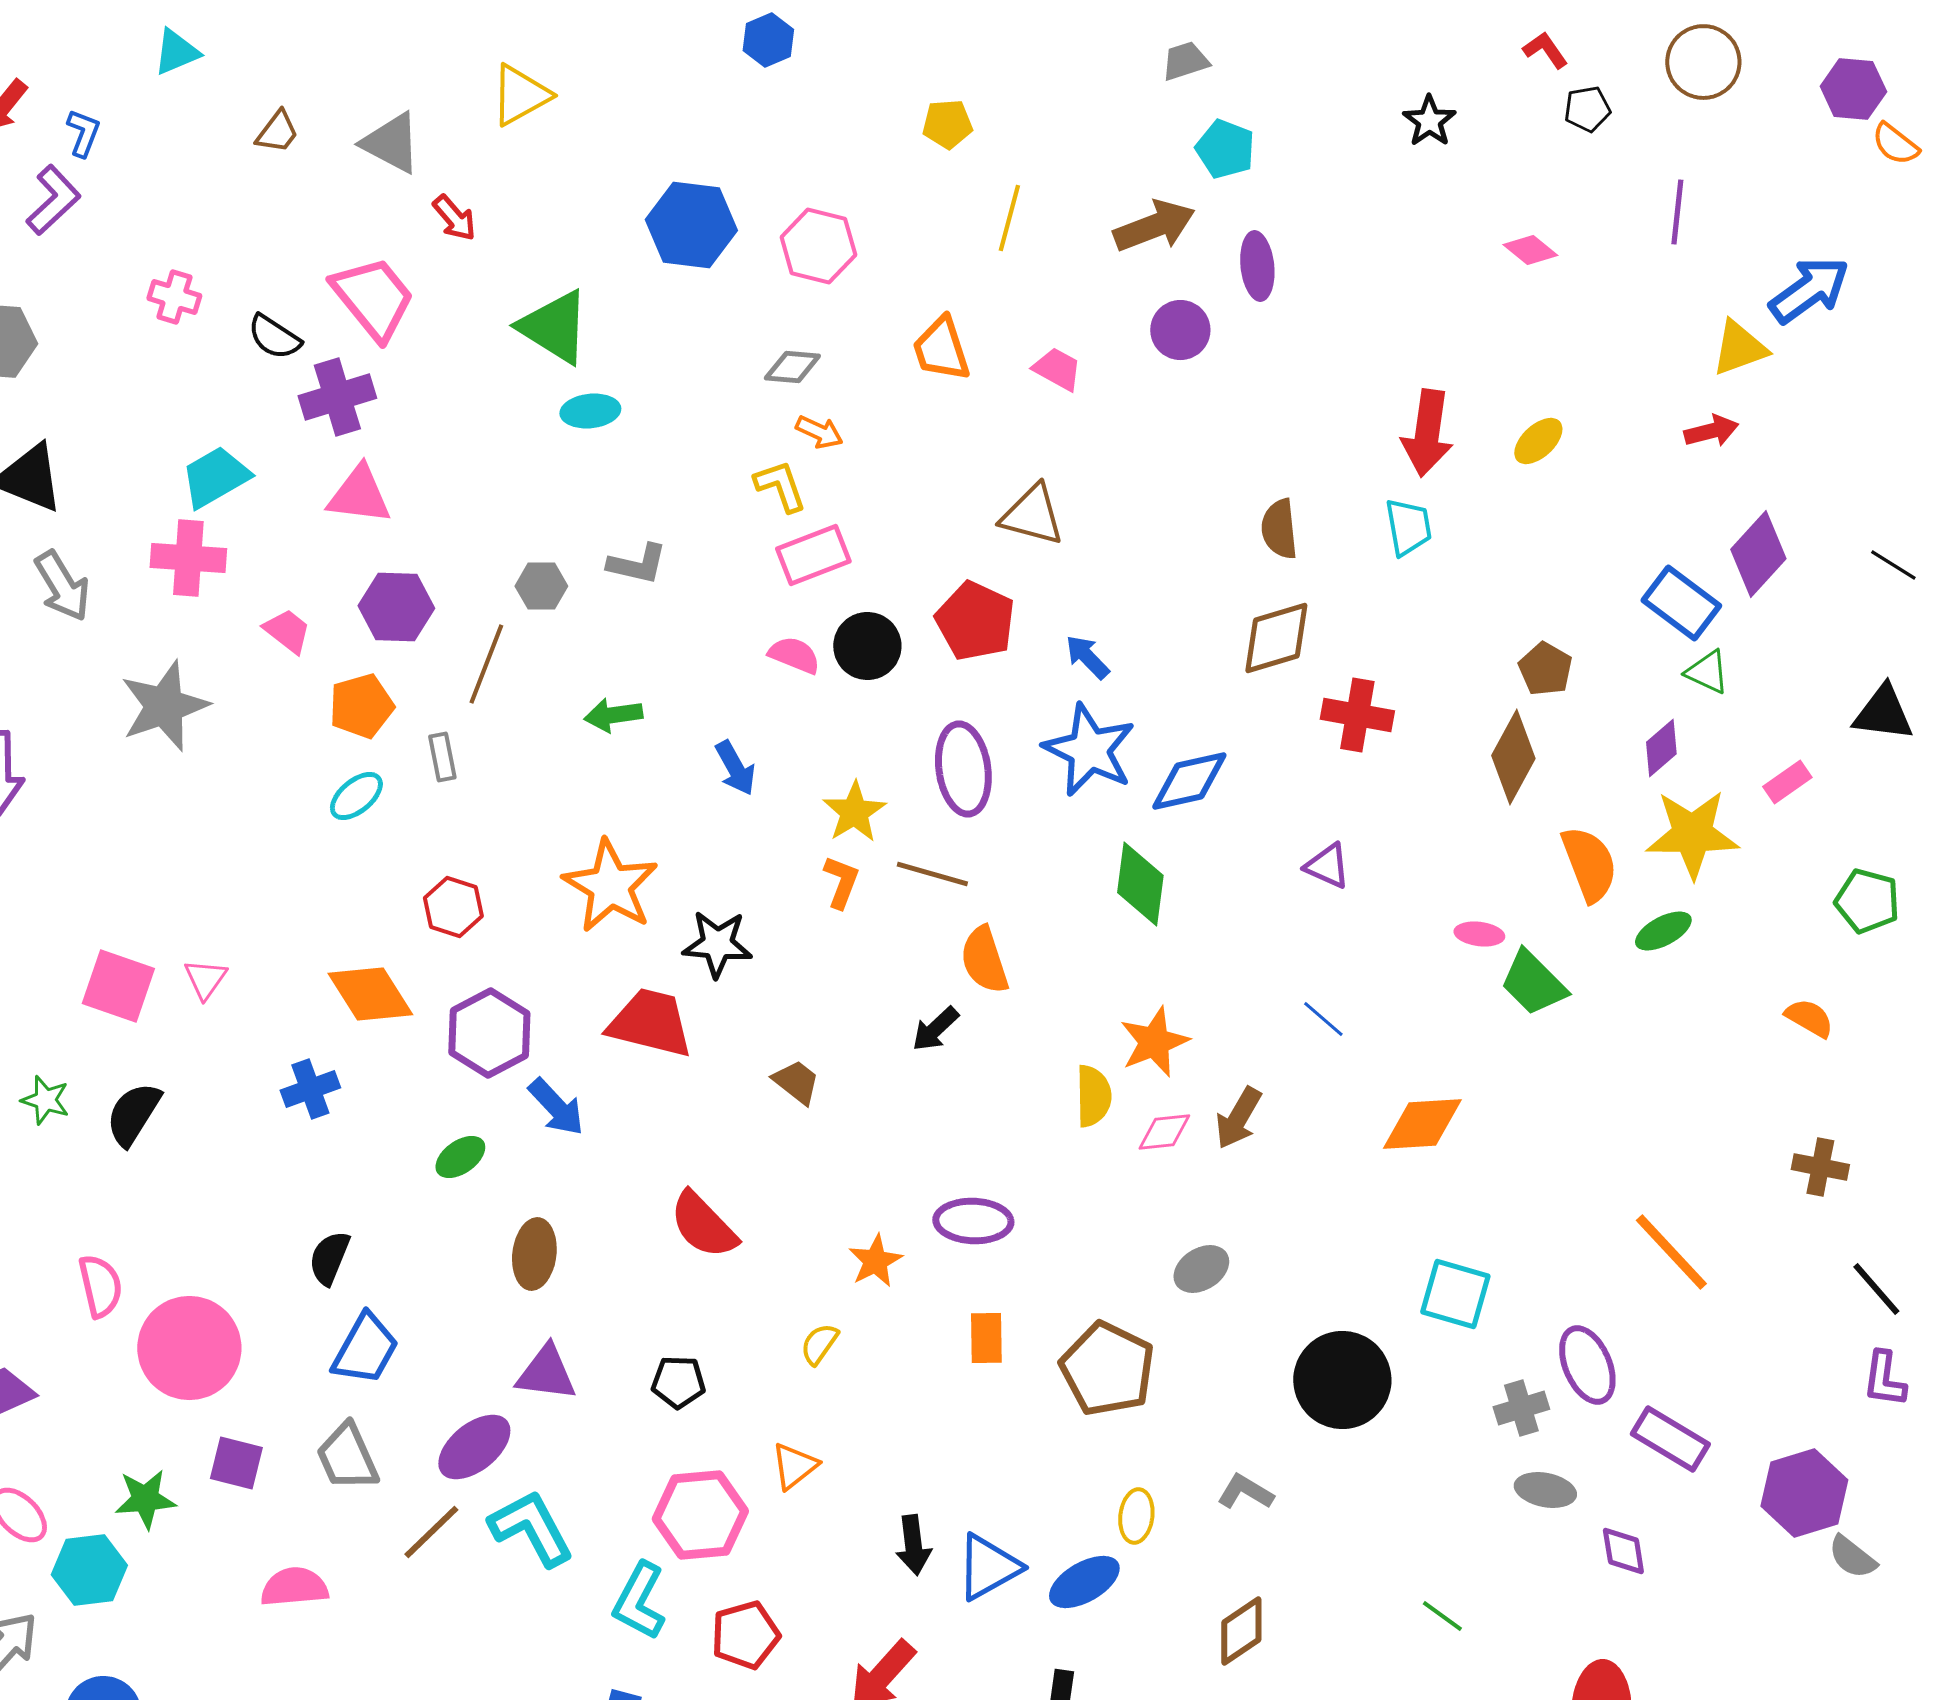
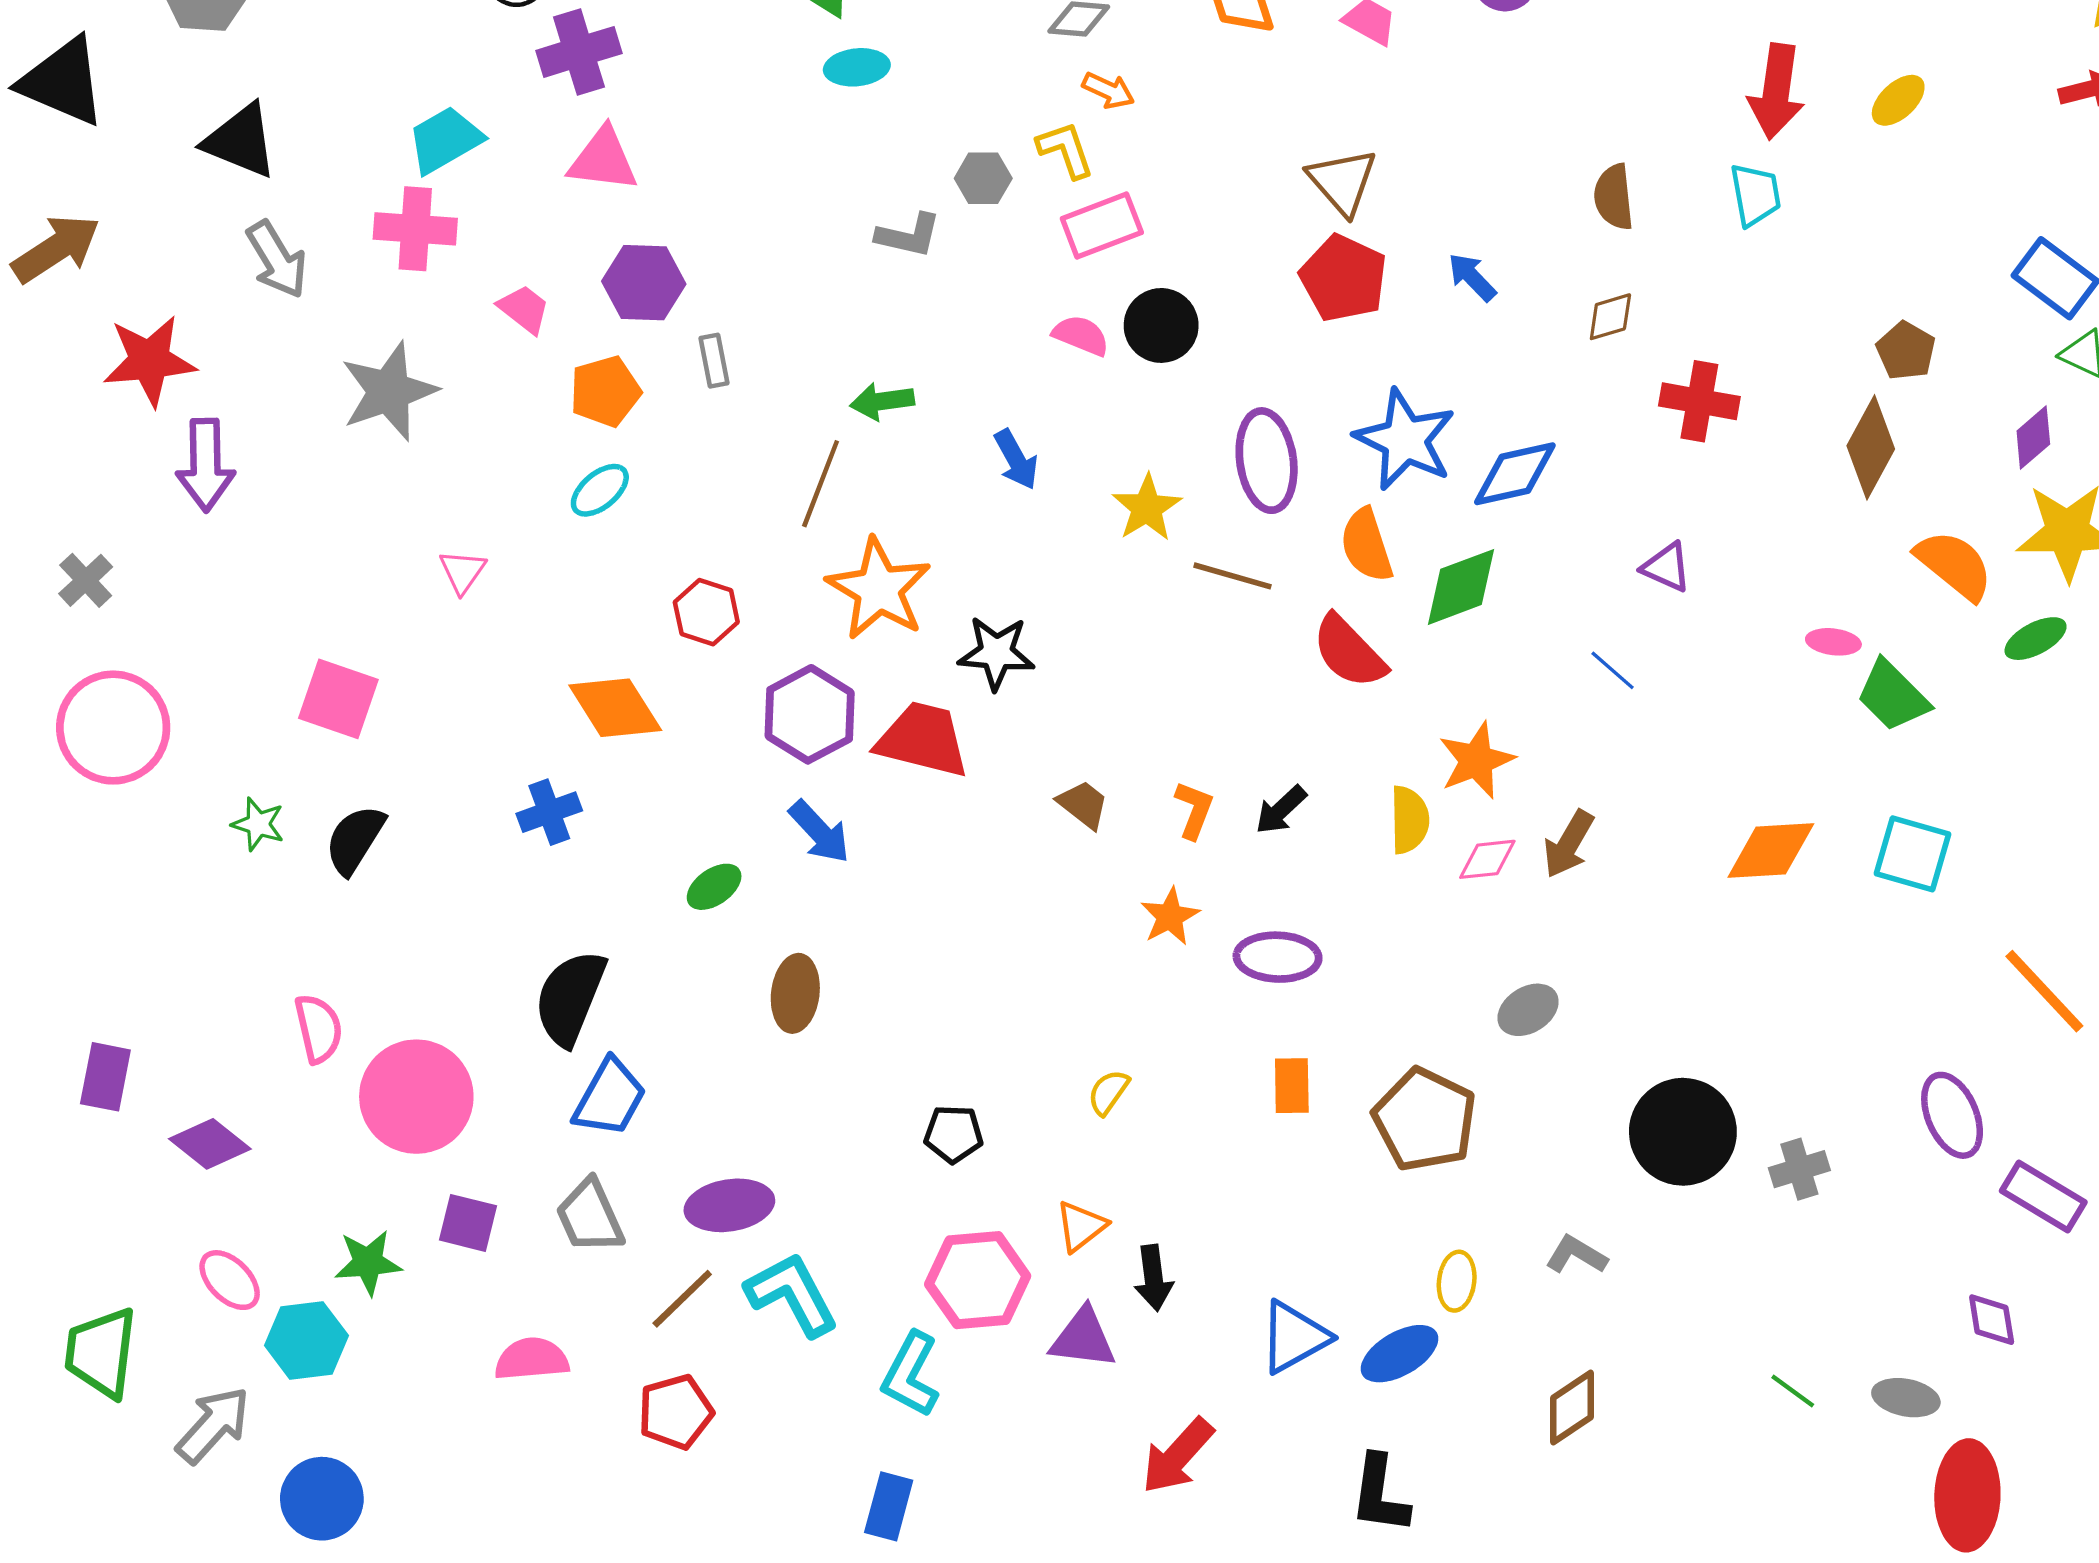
brown triangle: (1032, 515) -> (1342, 182), turned 34
gray hexagon: (541, 586) -> (983, 178), moved
red pentagon: (975, 621) -> (1343, 278), moved
brown diamond: (1276, 638) -> (1610, 317), size x0.6
blue arrow: (1087, 657) -> (1472, 277), moved
brown line: (486, 664) -> (821, 484), moved
gray rectangle: (442, 757) -> (714, 361), moved
orange semicircle: (1589, 864) -> (1954, 565), turned -30
orange L-shape: (841, 882) -> (1194, 810), moved
green diamond: (1140, 884) -> (1461, 587), turned 62
orange semicircle: (984, 960) -> (1367, 545), moved
pink triangle: (205, 979) -> (462, 572), moved
blue line: (1323, 1019) -> (1613, 670), moved
black arrow: (935, 1029) -> (1281, 810), moved
purple hexagon: (489, 1033) -> (810, 714), moved
red semicircle: (703, 1225) -> (1349, 652), moved
black semicircle: (329, 1258) -> (570, 998), size x1.6
orange star: (875, 1261) -> (1170, 916), moved
cyan square: (1455, 1294) -> (1912, 854), moved
purple triangle: (546, 1373) -> (1083, 1338), moved
gray cross: (1521, 1408) -> (1799, 1169), moved
purple ellipse: (474, 1447) -> (729, 1205), turned 30
gray ellipse: (1545, 1490) -> (1906, 1398), moved
black arrow: (913, 1545) -> (1153, 1278), moved
red pentagon: (745, 1635) -> (676, 1412), moved

